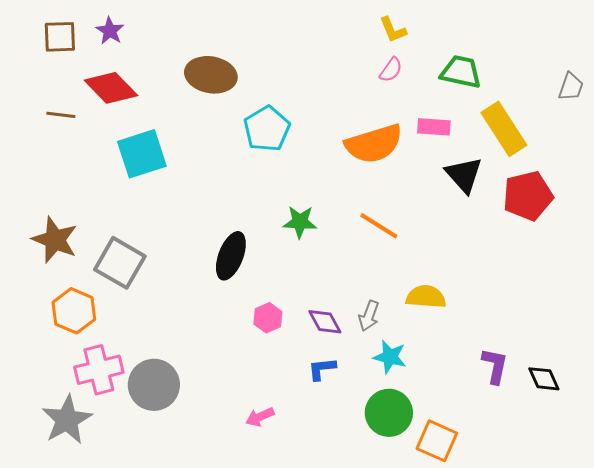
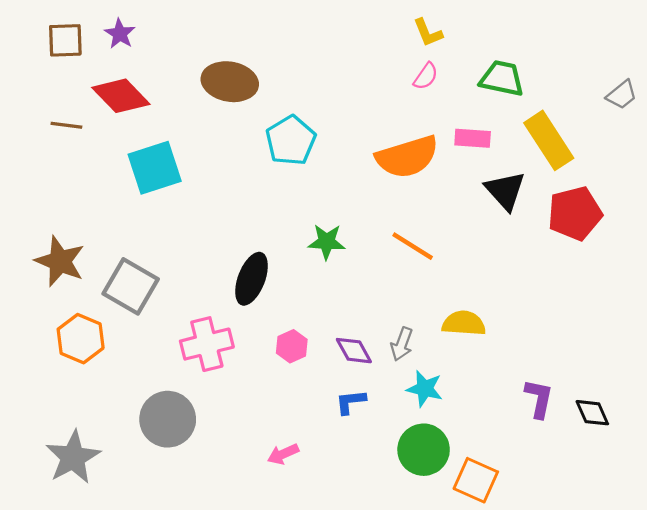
gray trapezoid: (571, 87) -> (622, 95), turned 32
pink cross: (99, 370) -> (207, 344), moved

